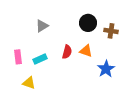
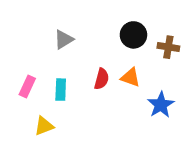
pink rectangle: (18, 57) -> (27, 87), turned 32
cyan rectangle: (40, 59) -> (61, 90), turned -64
yellow triangle: (29, 83) -> (44, 126), turned -40

